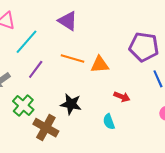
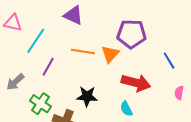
purple pentagon: (144, 47) -> (131, 34), moved
orange triangle: (100, 65) -> (110, 54), turned -36
red arrow: (122, 97) -> (136, 83), size x1.8

